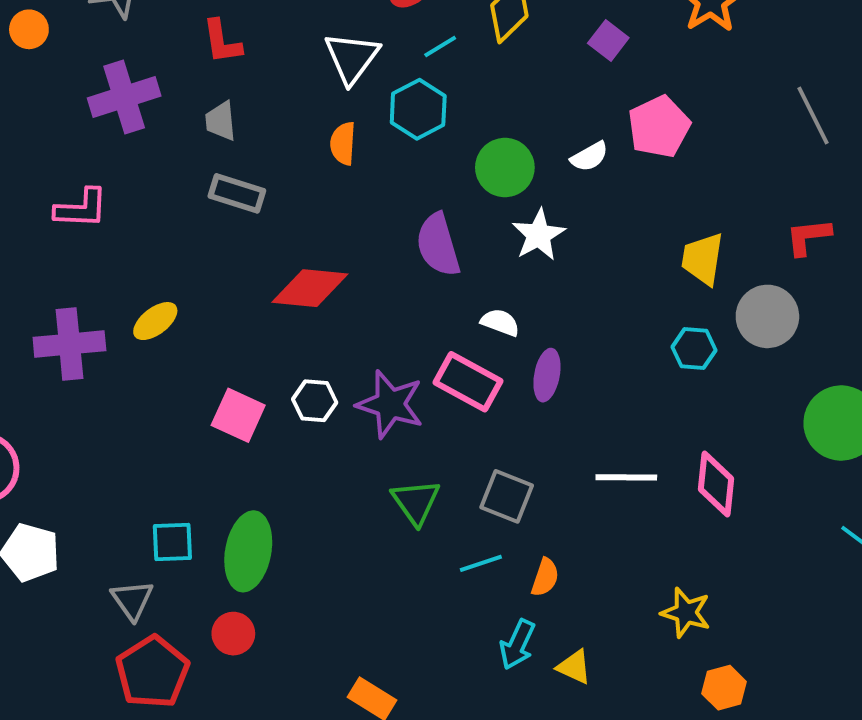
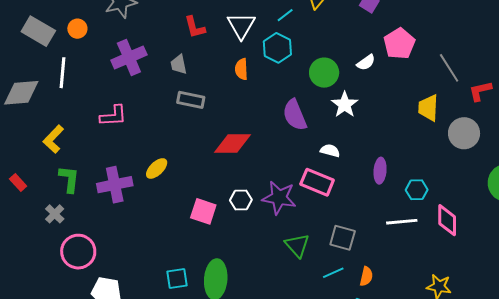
red L-shape: (222, 42) -> (195, 27), moved
gray line: (813, 116) -> (449, 68), moved
cyan hexagon: (694, 349) -> (417, 190), moved
purple ellipse: (547, 375) -> (380, 171), moved

